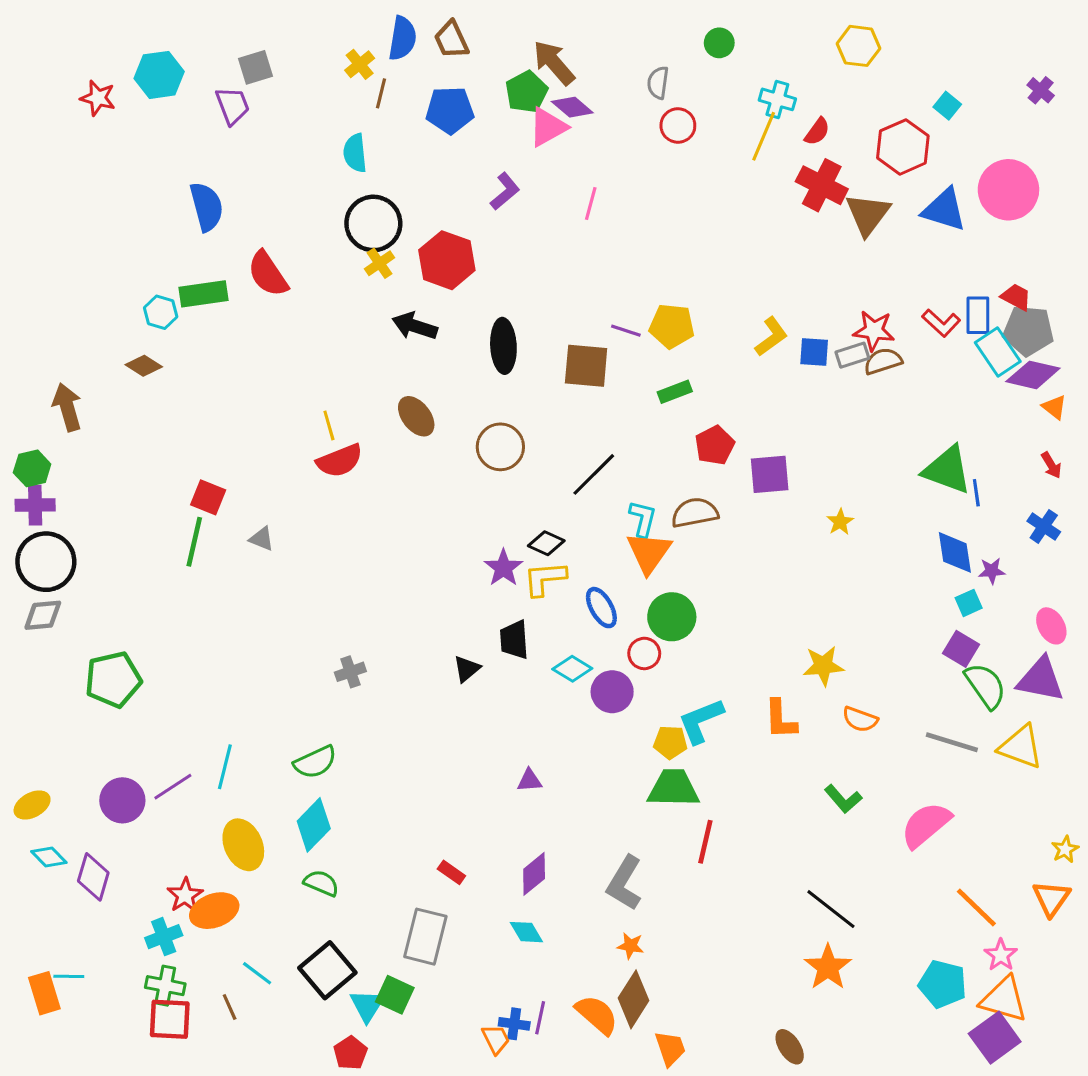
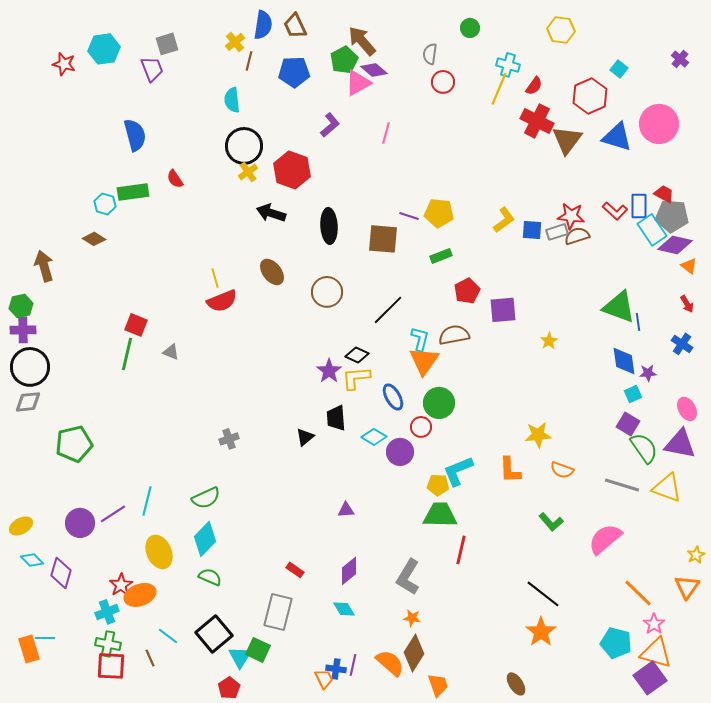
red semicircle: (268, 274) -> (175, 179), size x0.6

